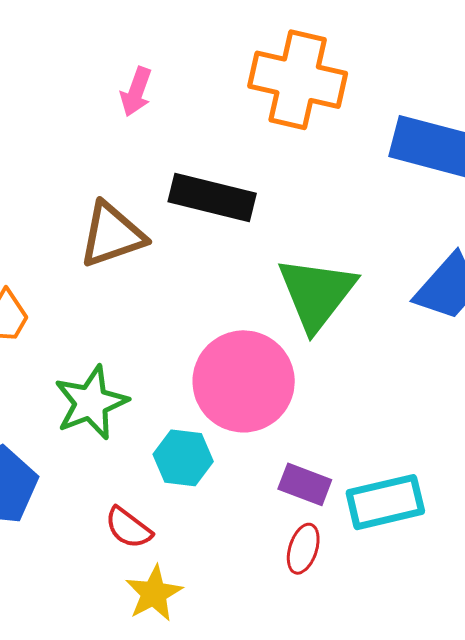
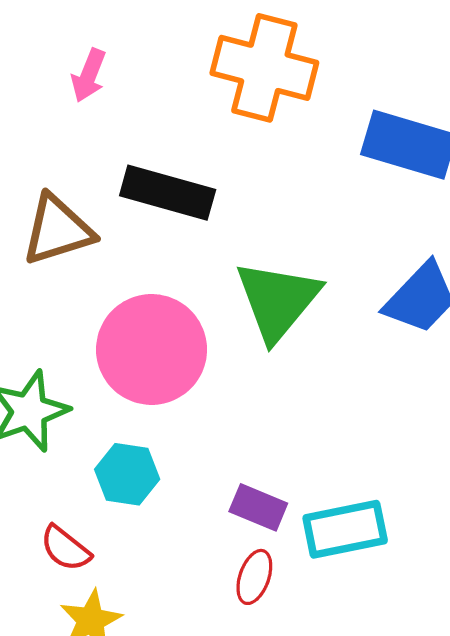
pink circle: (244, 381) -> (152, 349), moved

